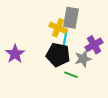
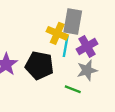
purple cross: (94, 45) -> (87, 46), moved
black pentagon: (58, 55) -> (39, 66), moved

